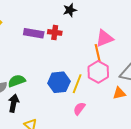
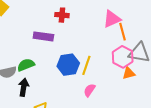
purple rectangle: (34, 33) -> (43, 36), moved
orange line: (98, 53) -> (122, 32), moved
pink hexagon: (98, 72) -> (123, 57), moved

